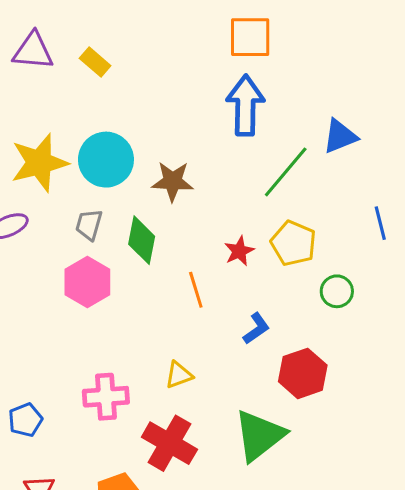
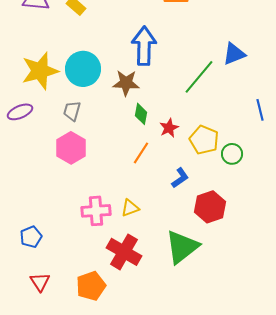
blue arrow: (245, 105) -> (144, 46), moved
green diamond: (142, 240) -> (141, 114), moved, size x0.7
yellow pentagon: (293, 243) -> (204, 140), moved
orange line: (196, 290) -> (141, 153), turned 50
pink cross: (106, 397) -> (96, 211), moved

